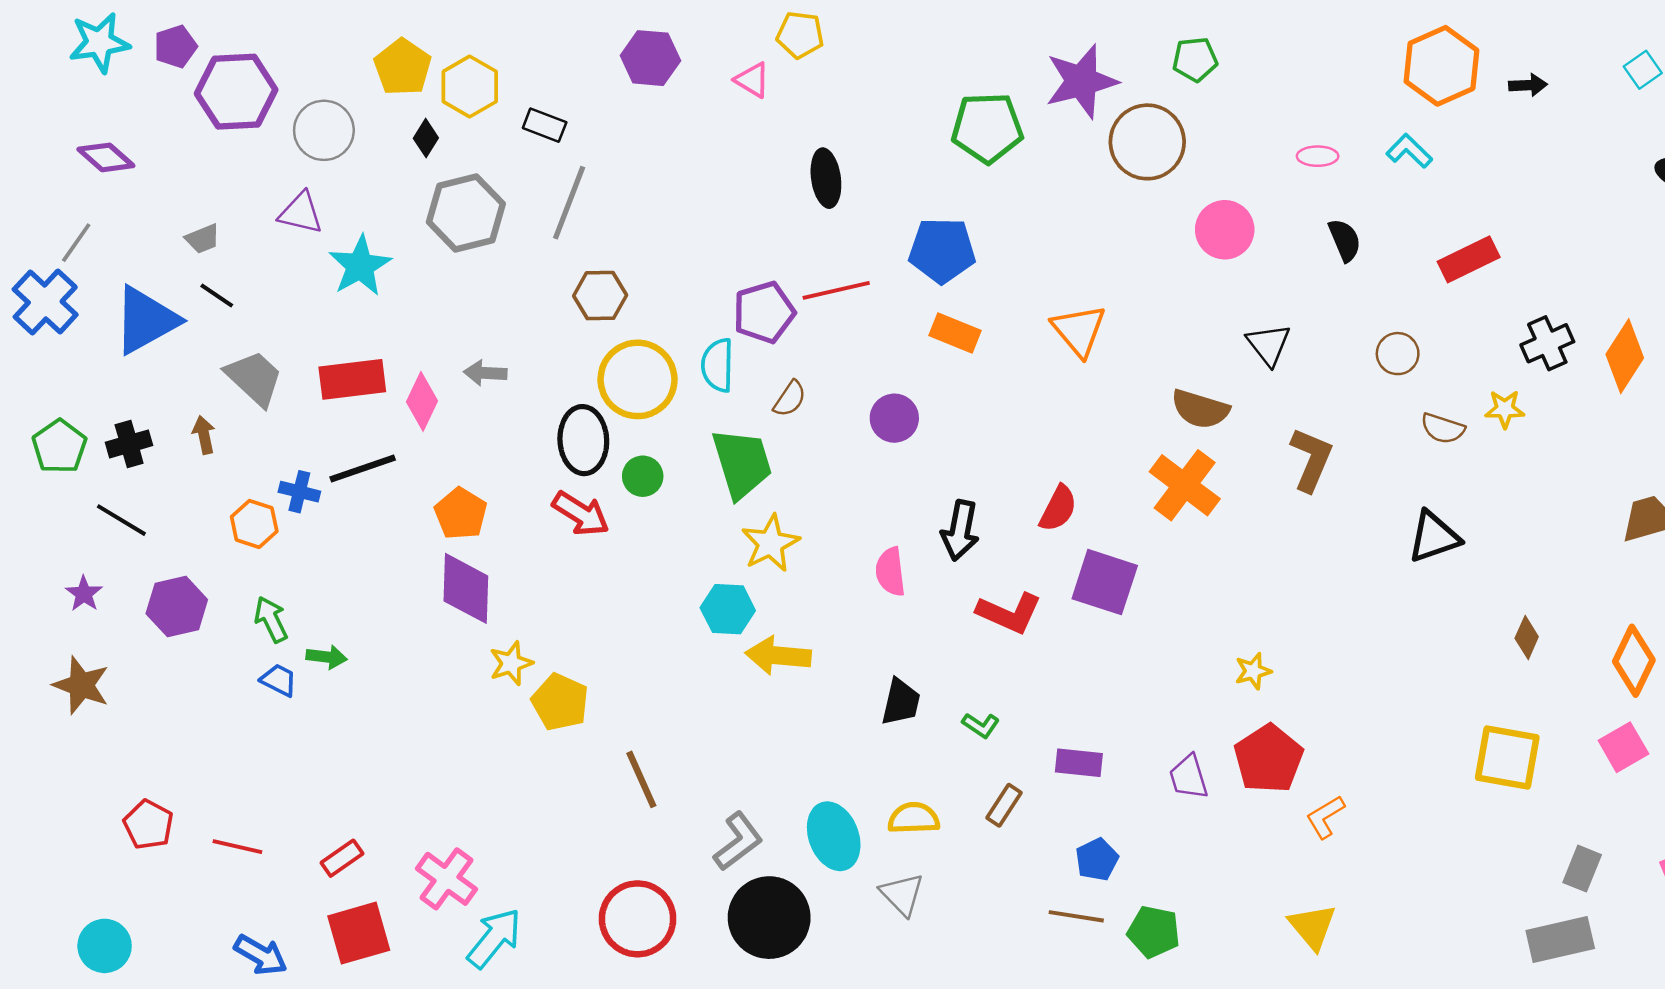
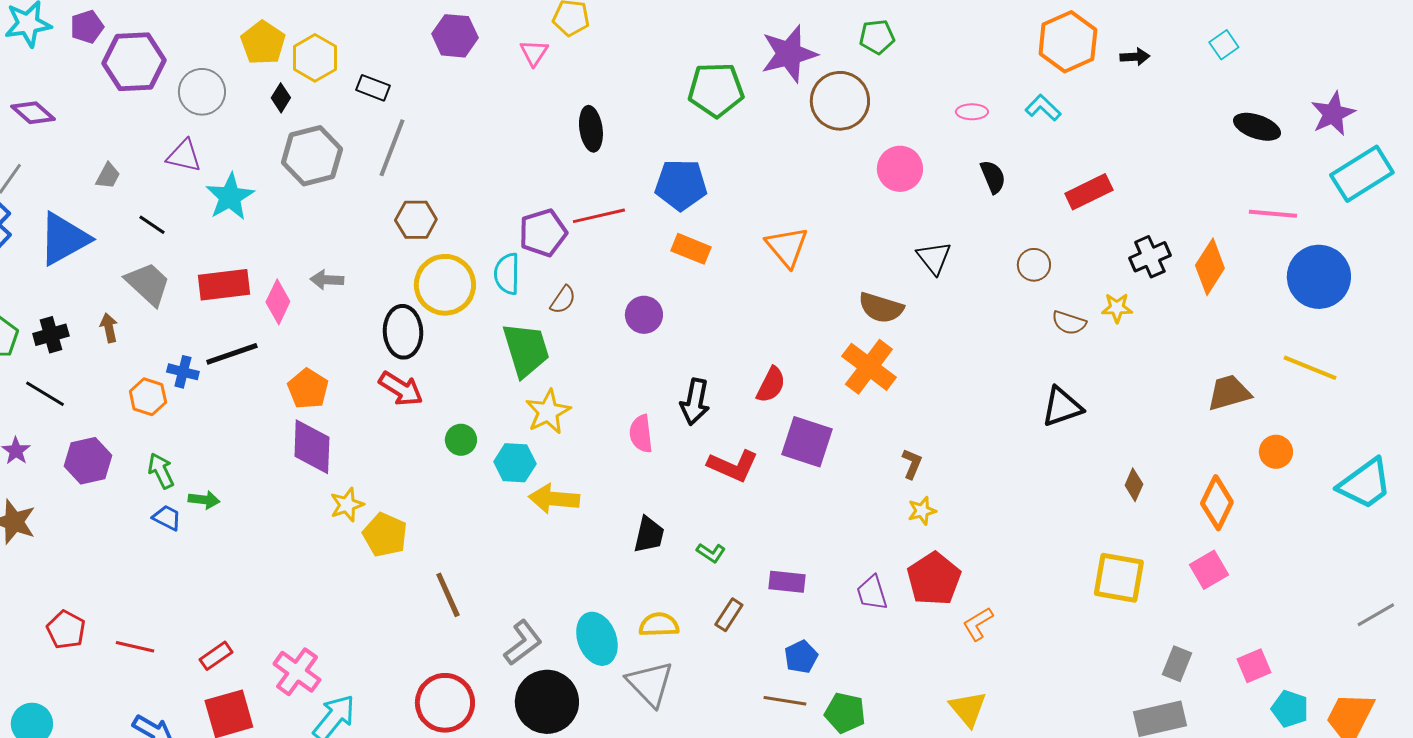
pink triangle: (752, 80) -> (534, 53), turned 32
gray trapezoid: (203, 239) -> (108, 176), turned -40
black line: (217, 296) -> (152, 225), moved
brown L-shape: (1311, 459) -> (912, 464), moved, size x0.6
green circle: (643, 476) -> (461, 440), moved
gray triangle: (902, 894) -> (650, 684), size x1.4

